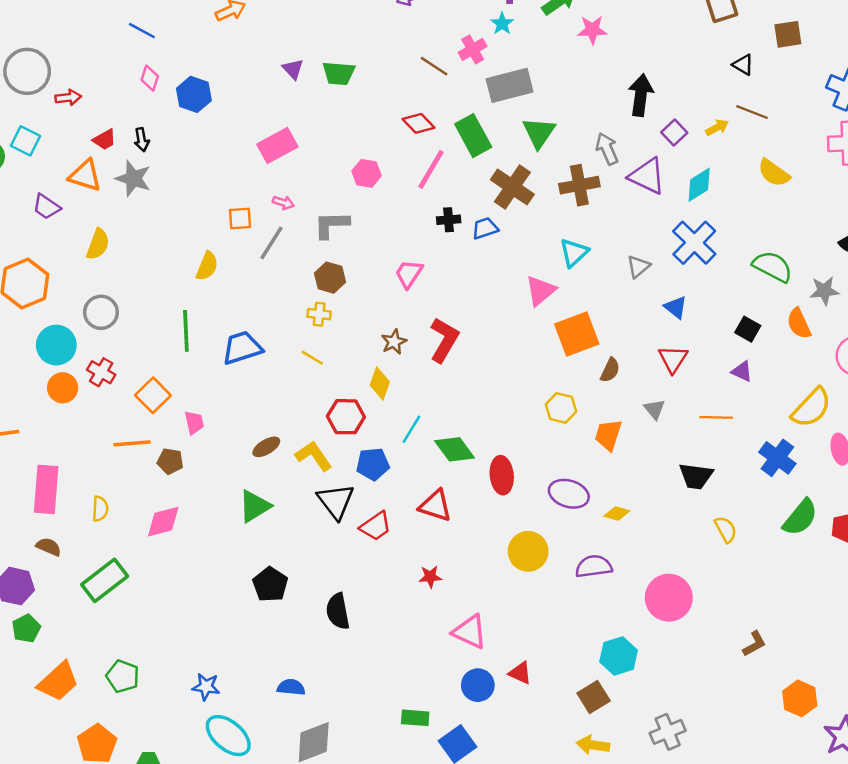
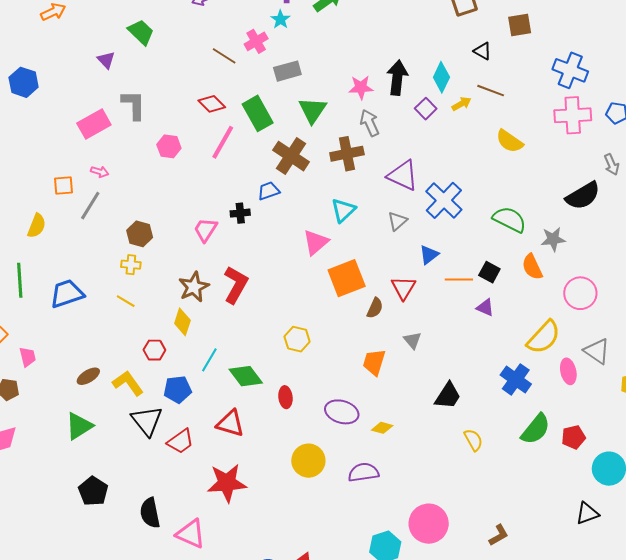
pink star: (592, 30) -> (361, 87), moved
green trapezoid: (339, 73) -> (141, 32), moved, turned -140
gray rectangle: (510, 85) -> (287, 71), size x0.7
purple triangle: (647, 176) -> (403, 176), moved
cyan diamond: (699, 185) -> (441, 77), moved, turned -32
black cross: (449, 220) -> (240, 213), moved
gray L-shape: (331, 225) -> (134, 105), moved, turned 92
blue triangle: (676, 307) -> (429, 255), turned 45
brown star: (394, 342) -> (194, 287), size x1.4
red triangle: (673, 359) -> (403, 288), moved
yellow hexagon: (561, 408) -> (297, 339), moved
red hexagon: (346, 417) -> (154, 350), size x0.7
orange line: (716, 417) -> (459, 280), moved
red ellipse: (502, 475) -> (285, 397), size x0.7
black trapezoid: (696, 476) -> (448, 396), turned -64
red star: (430, 577) -> (227, 483), size x2.0
pink circle: (669, 598) -> (429, 524), moved
pink triangle: (470, 632) -> (191, 534), moved

